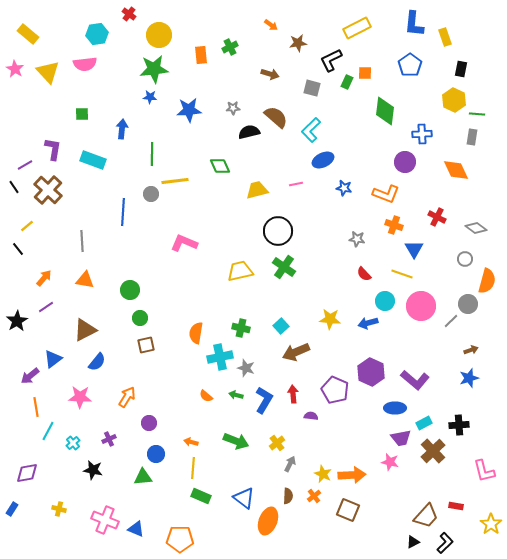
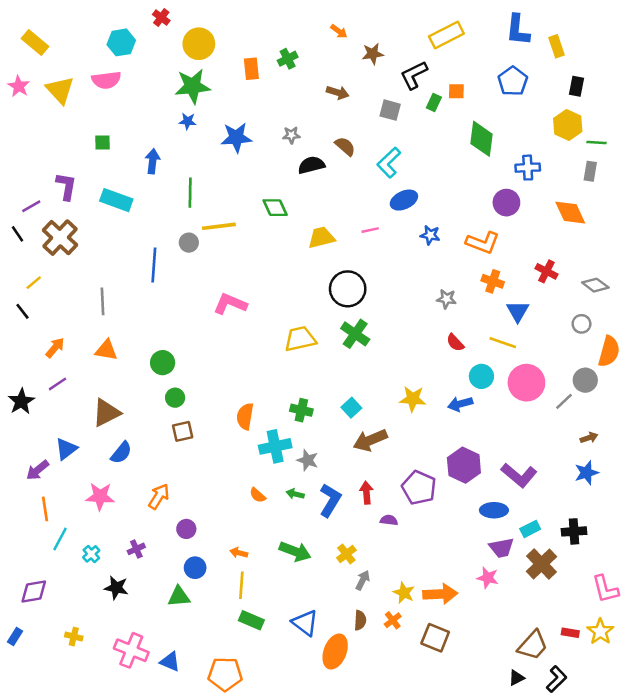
brown semicircle: (276, 117) -> (345, 146), size x0.7
yellow star: (491, 524) -> (600, 632), moved

